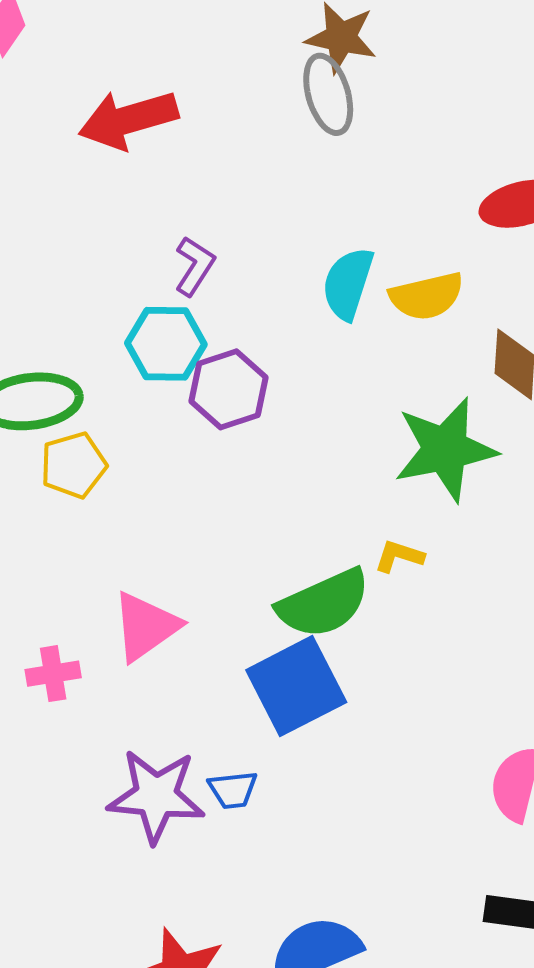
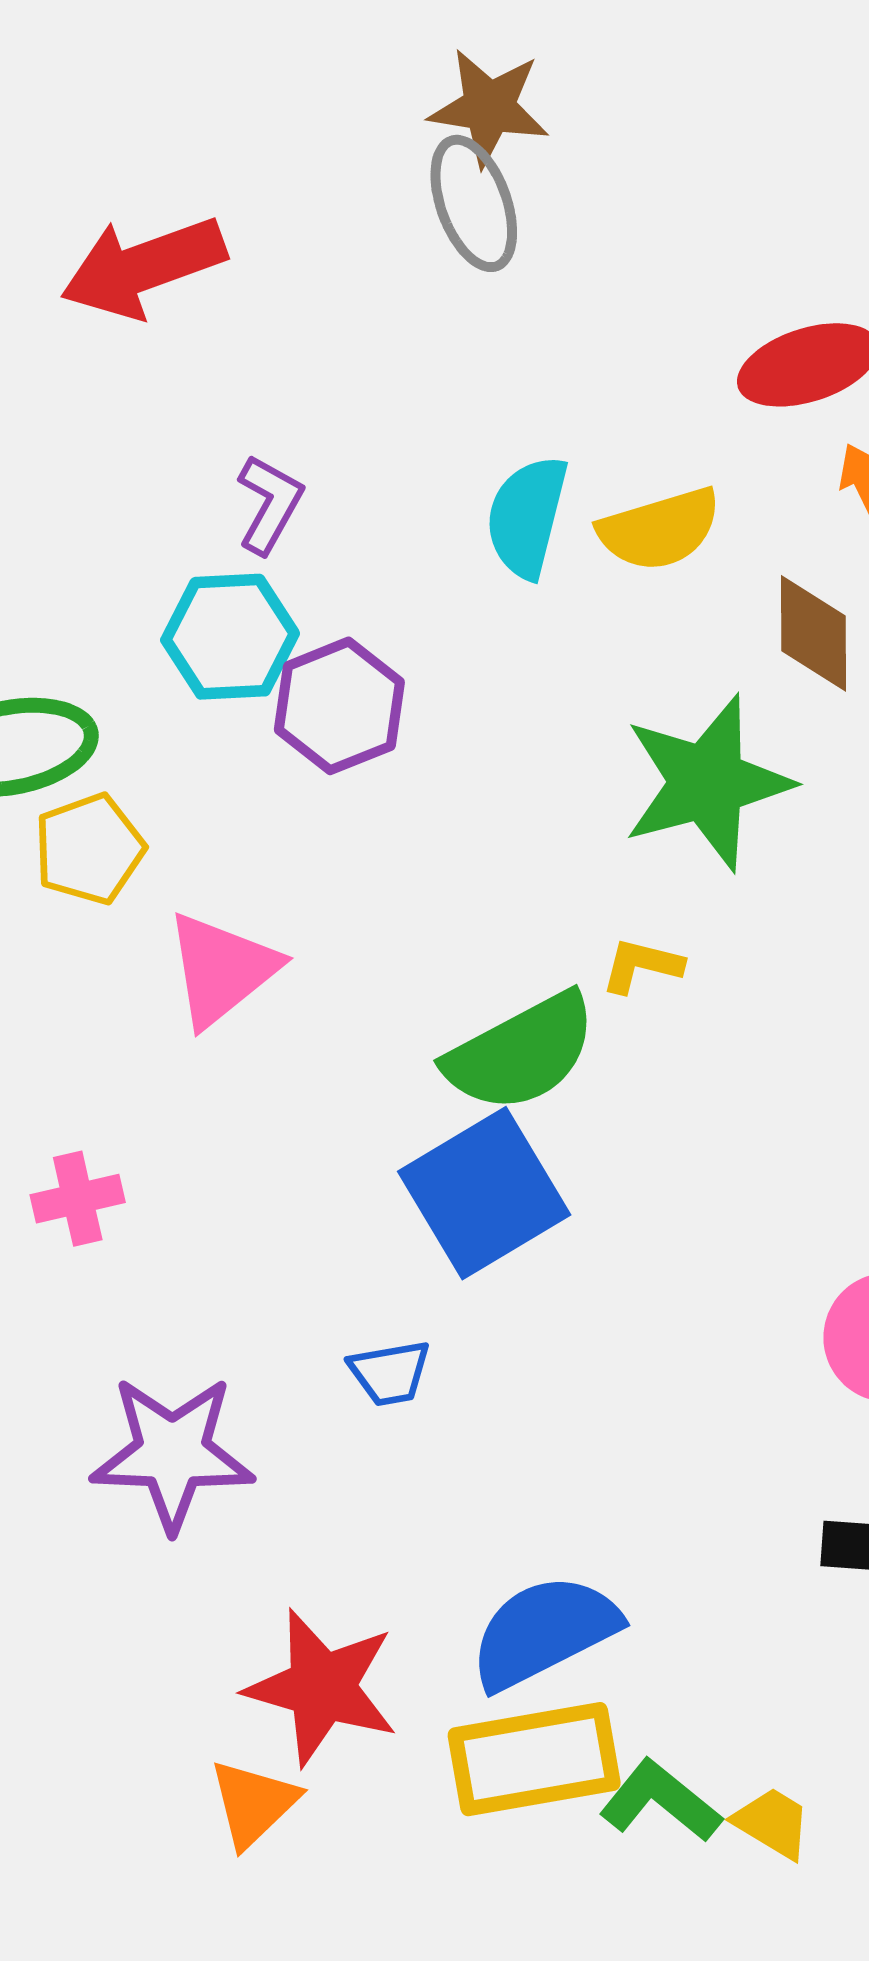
pink triangle: (146, 626) -> (222, 969), moved
purple star: (156, 796) -> (172, 1453), moved

